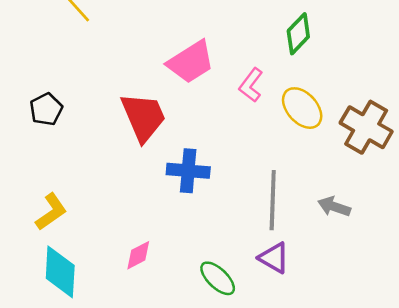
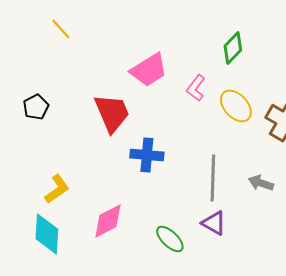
yellow L-shape: (51, 212) -> (57, 189), moved
pink diamond: (138, 255) -> (108, 221), size x1.5

